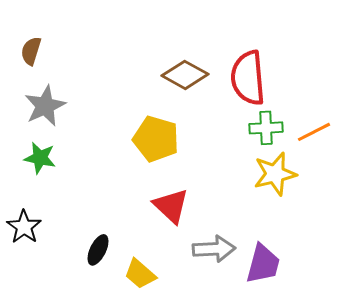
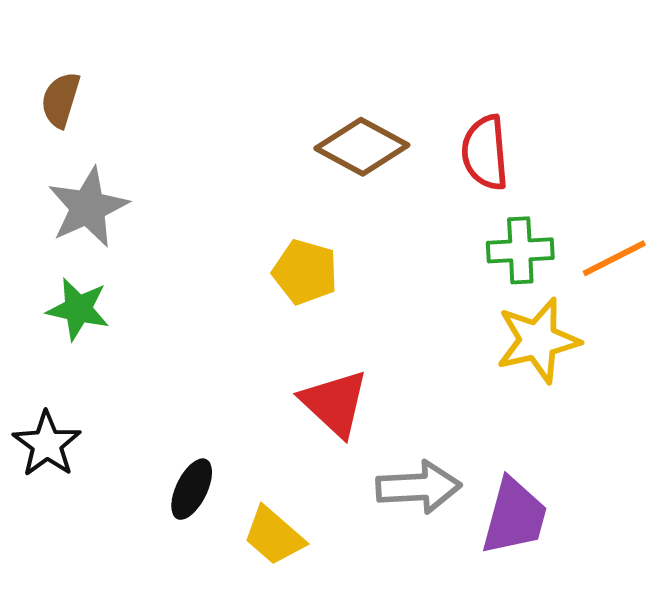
red semicircle: (248, 78) -> (485, 153), size x0.7
yellow pentagon: (156, 139) -> (305, 272), size x0.7

